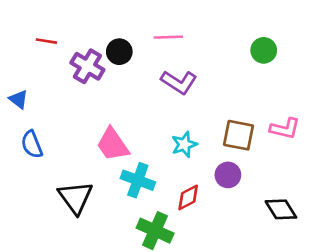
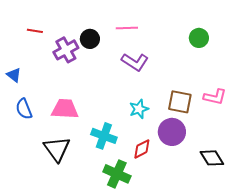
purple cross: (87, 66) -> (66, 50), turned 30
pink trapezoid: (113, 144) -> (65, 109), moved, turned 128
purple circle: (228, 175) -> (172, 132), size x1.4

